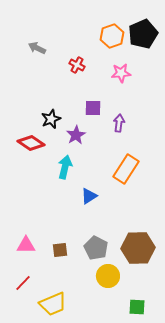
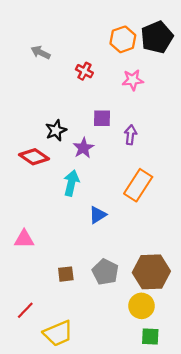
pink triangle: (26, 245) -> (24, 239), moved
yellow circle: (108, 276) -> (141, 306), moved

